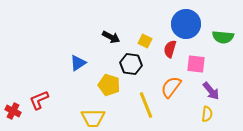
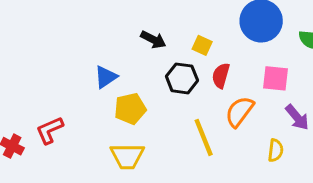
red semicircle: (170, 49) -> (221, 76), moved
yellow pentagon: (109, 85) -> (130, 109), moved, turned -30
yellow semicircle: (207, 114) -> (276, 150), moved

